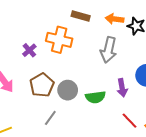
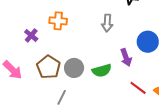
orange cross: (59, 40) -> (58, 21), size x0.7
gray arrow: (109, 50) -> (107, 23), size x0.7

